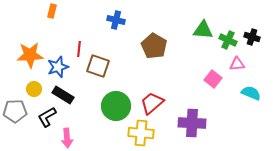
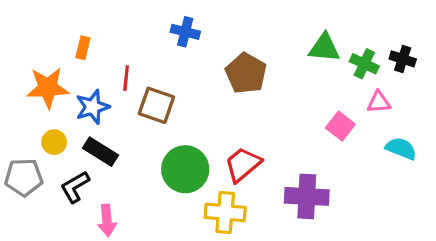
orange rectangle: (52, 11) -> (83, 48), moved

